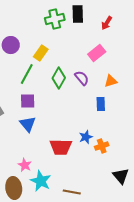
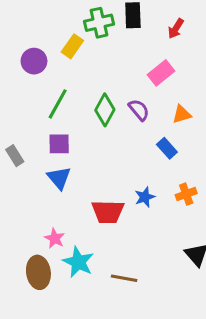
yellow rectangle: (41, 53) -> (72, 46), moved
blue rectangle: (101, 104) -> (167, 148), turned -40
orange cross: (102, 146) -> (186, 194), moved

